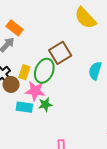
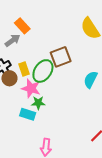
yellow rectangle: (24, 72) -> (24, 69), turned -48
cyan rectangle: (24, 107) -> (28, 114), moved

